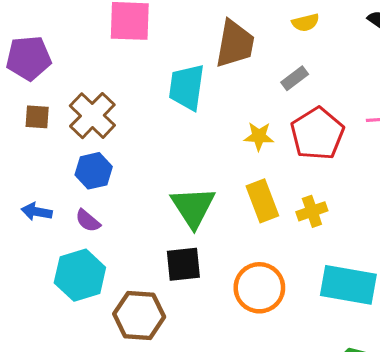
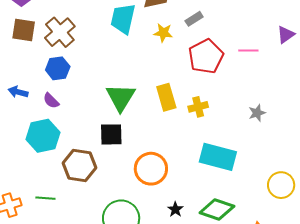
brown square: (37, 117) -> (24, 30), size x1.4
yellow star: (259, 136) -> (163, 33), moved
orange circle: (259, 288) -> (151, 169), moved

